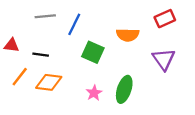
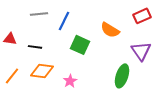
orange semicircle: (128, 35) -> (110, 30), turned 30
orange line: (20, 77) -> (12, 76), moved
green ellipse: (124, 89) -> (122, 76), moved
pink star: (94, 93) -> (70, 81), moved

